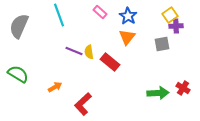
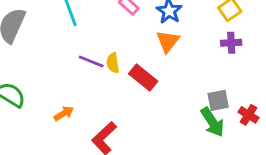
purple cross: (176, 26) -> (231, 43), moved
gray square: (162, 44) -> (218, 100), moved
green arrow: (158, 93) -> (212, 122), turned 60

